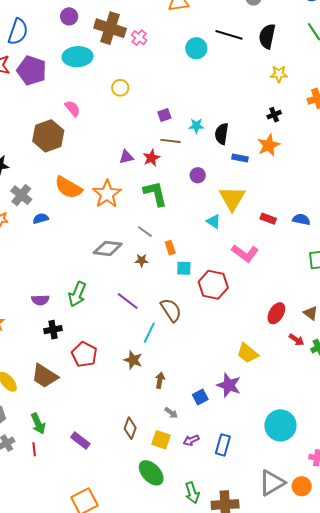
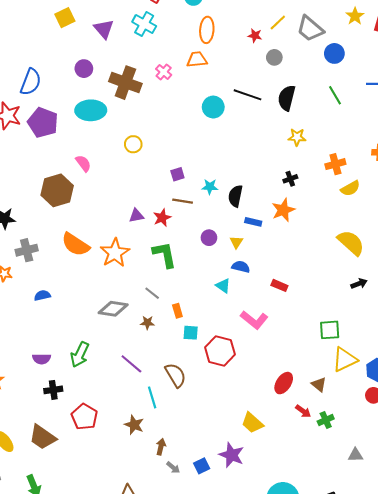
pink cross: (139, 38) -> (164, 72), moved
gray cross: (21, 195) -> (27, 250), turned 35
yellow triangle: (232, 198) -> (236, 242), moved, size x0.5
blue semicircle: (41, 218) -> (42, 295), moved
blue semicircle: (301, 219) -> (241, 267), moved
cyan line: (149, 333) -> (152, 397), turned -45
gray arrow: (171, 413) -> (173, 468), moved

